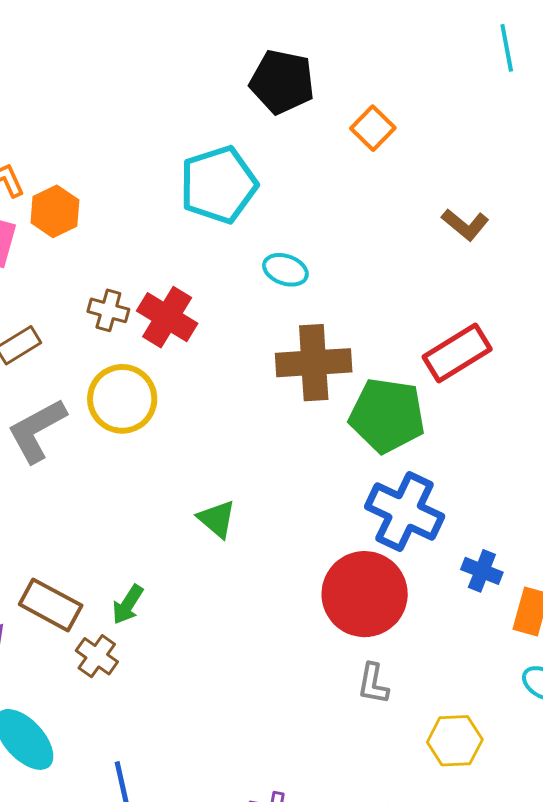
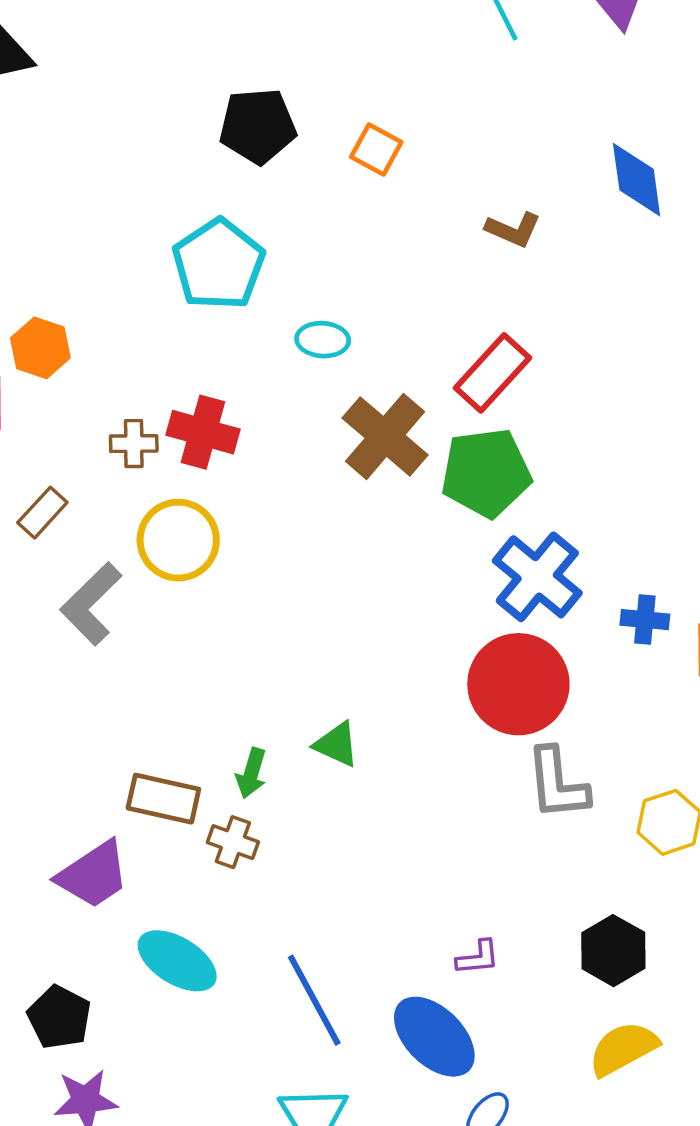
red rectangle: (457, 353) -> (493, 373), moved
brown cross: (314, 363) -> (385, 436), turned -30
blue cross: (405, 512) -> (537, 577), turned 30
green triangle: (217, 519) -> (336, 744), moved
gray L-shape: (373, 684) -> (557, 784), size x1.6

